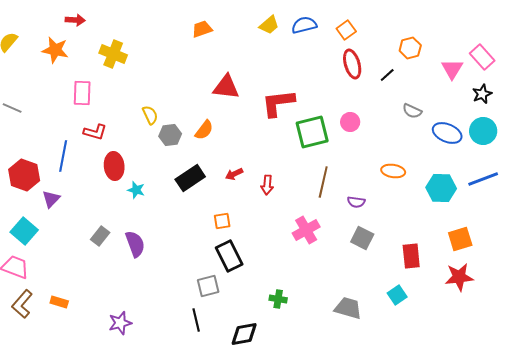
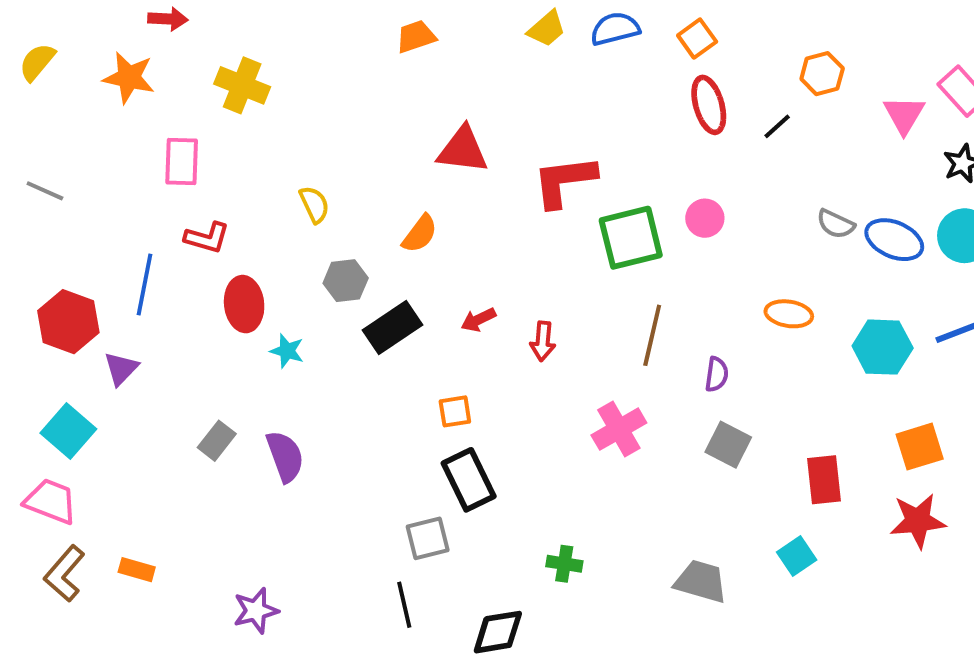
gray semicircle: (412, 111) -> (836, 224), moved
gray hexagon: (170, 135) -> (346, 281), moved
purple semicircle: (356, 202) -> (717, 374), turned -90

